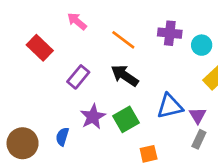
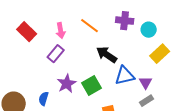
pink arrow: (77, 21) -> (61, 31), moved, turned -140
black arrow: (125, 76) -> (107, 55), moved
gray rectangle: (199, 139) -> (147, 101), turned 32

